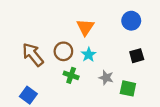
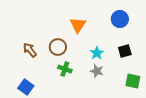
brown arrow: (33, 55) -> (30, 50), size x0.7
cyan star: (89, 55) -> (97, 53), moved
green square: (128, 88) -> (133, 81), moved

